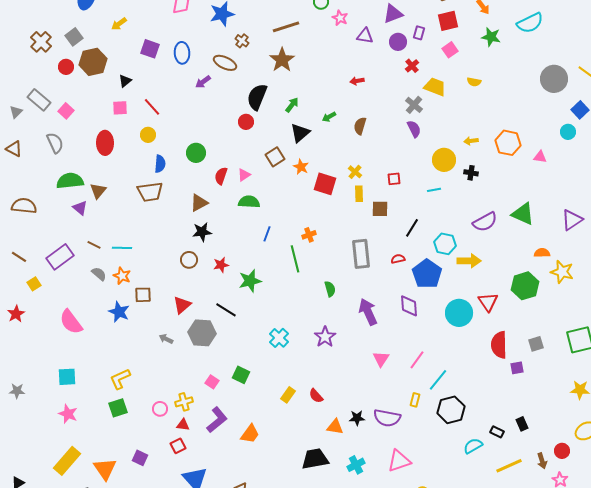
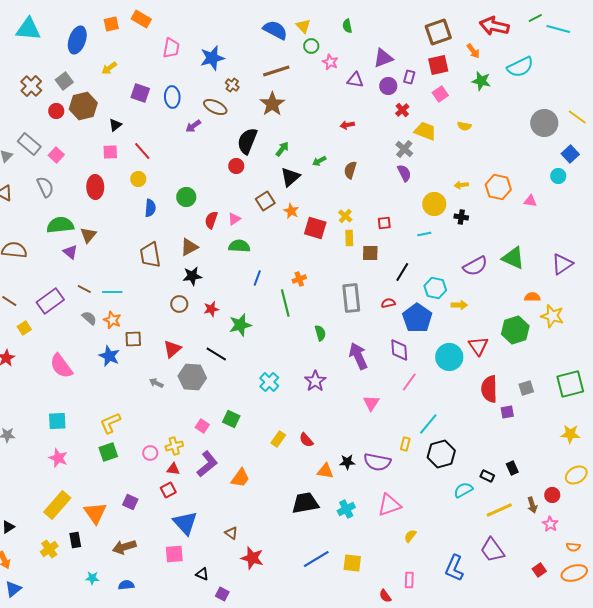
brown trapezoid: (150, 192) -> (150, 255), moved, turned 88
yellow arrow: (469, 261) -> (459, 305), size x0.7
pink line: (417, 360) -> (409, 382), moved

